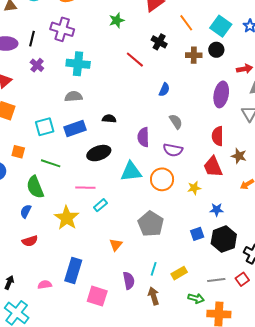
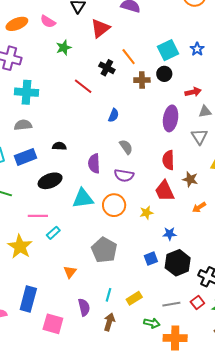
orange line: (186, 23) -> (129, 57), moved
cyan square: (221, 26) -> (168, 50), turned 30
brown arrow: (154, 296) -> (109, 322), turned 36

